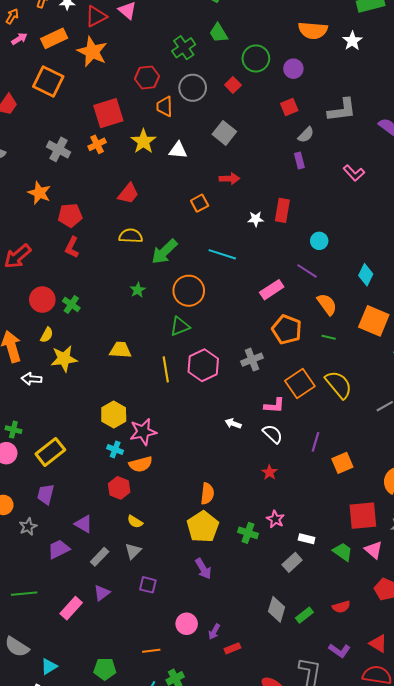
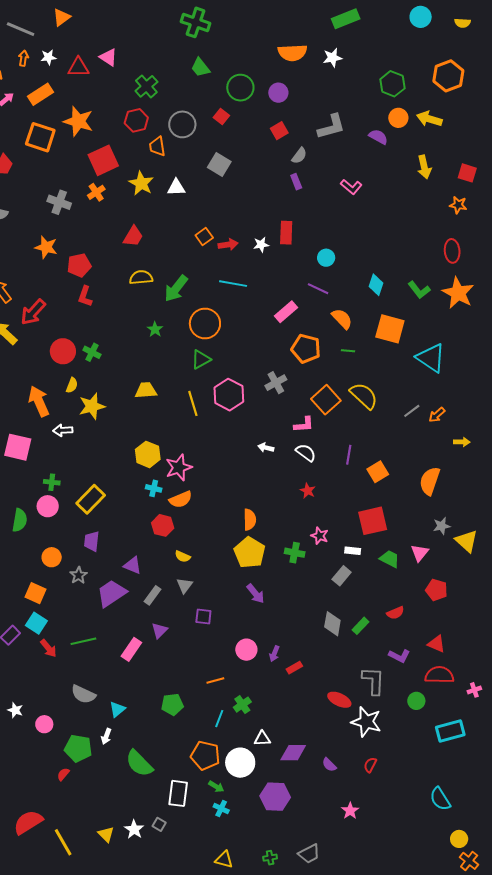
red triangle: (96, 16) -> (78, 67), turned 35
white star: (352, 41) -> (332, 58), turned 30
green cross: (184, 48) -> (146, 86), moved
orange star: (92, 52) -> (78, 121), moved
red arrow: (229, 179) -> (228, 245), moved
red square: (363, 516) -> (373, 521), moved
purple trapezoid: (59, 549) -> (112, 593), size x1.4
pink triangle: (374, 550) -> (420, 553), turned 36

